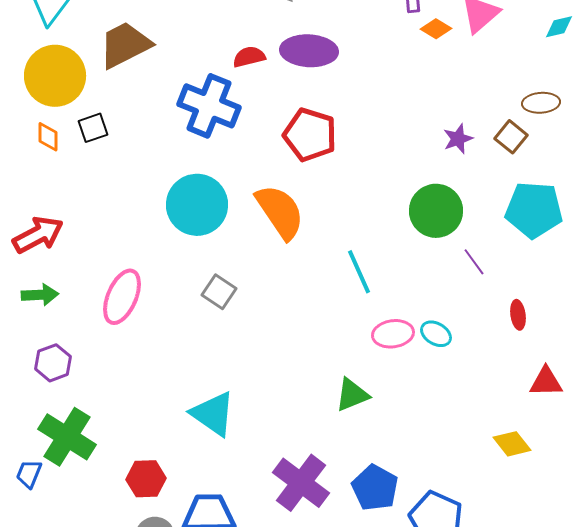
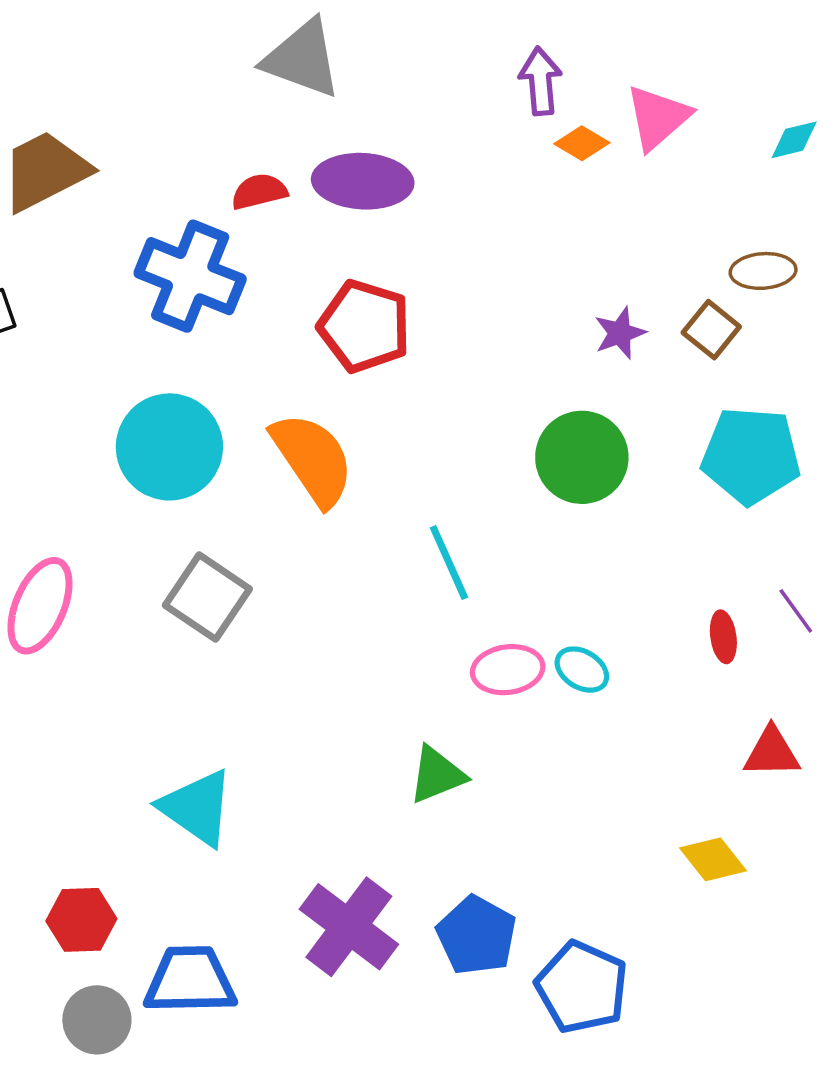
purple line: (474, 262) -> (796, 611), moved
gray square: (219, 292) -> (207, 597), size x1.4

